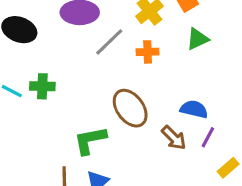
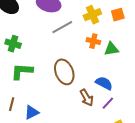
green triangle: (197, 39) -> (111, 49), moved
orange cross: (148, 52) -> (93, 41), moved
green L-shape: (90, 140) -> (22, 71), moved

